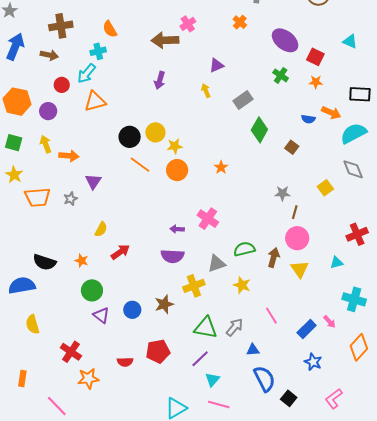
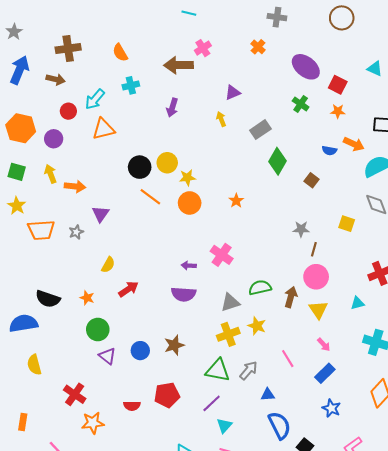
cyan cross: (98, 51) -> (131, 85), moved
yellow square: (325, 188) -> (347, 224), turned -35
yellow cross: (194, 286) -> (228, 334), moved
pink arrow: (329, 322) -> (324, 345), moved

